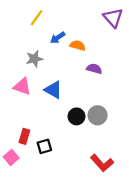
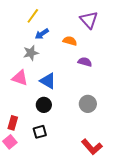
purple triangle: (113, 18) -> (89, 20), moved
blue arrow: (58, 38) -> (42, 34), moved
black circle: (76, 116) -> (44, 105), moved
red rectangle: (24, 136) -> (13, 123), moved

